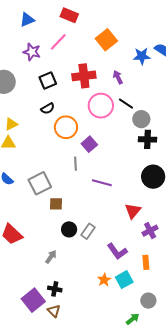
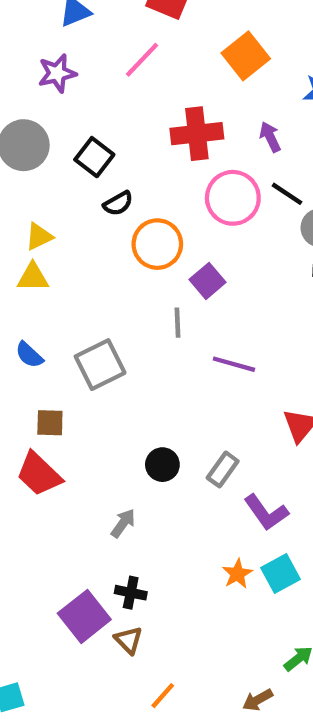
purple star: (32, 52) -> (57, 73), moved, turned -30
black square: (48, 81) -> (94, 157), moved, turned -30
brown square: (56, 204) -> (50, 423), moved
gray rectangle: (88, 231) -> (223, 469), moved

